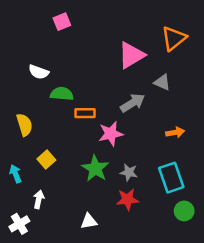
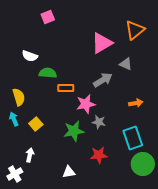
green star: (95, 168) -> (74, 131), turned 30
gray star: (129, 172) -> (99, 122), moved
cyan arrow: (15, 174) -> (14, 119), moved
green circle: (184, 211) -> (143, 164), size x1.5

